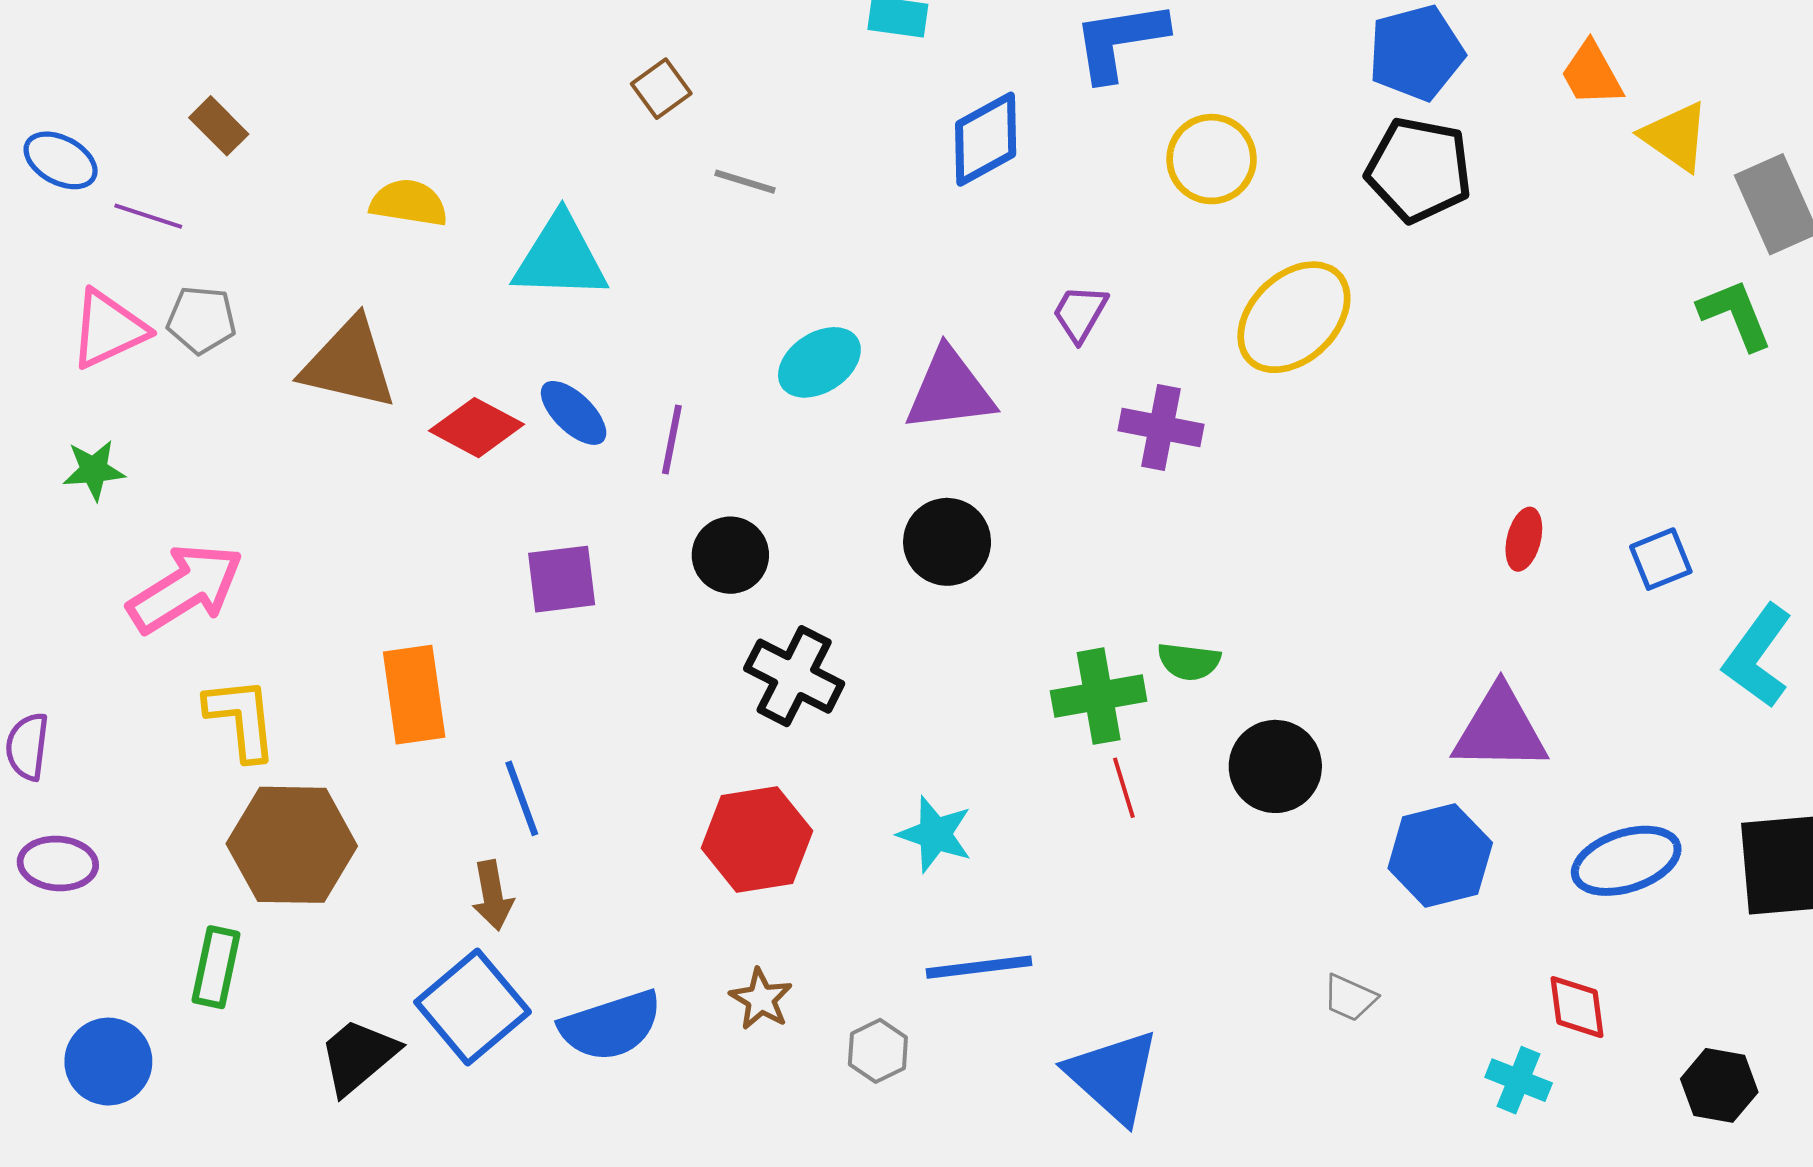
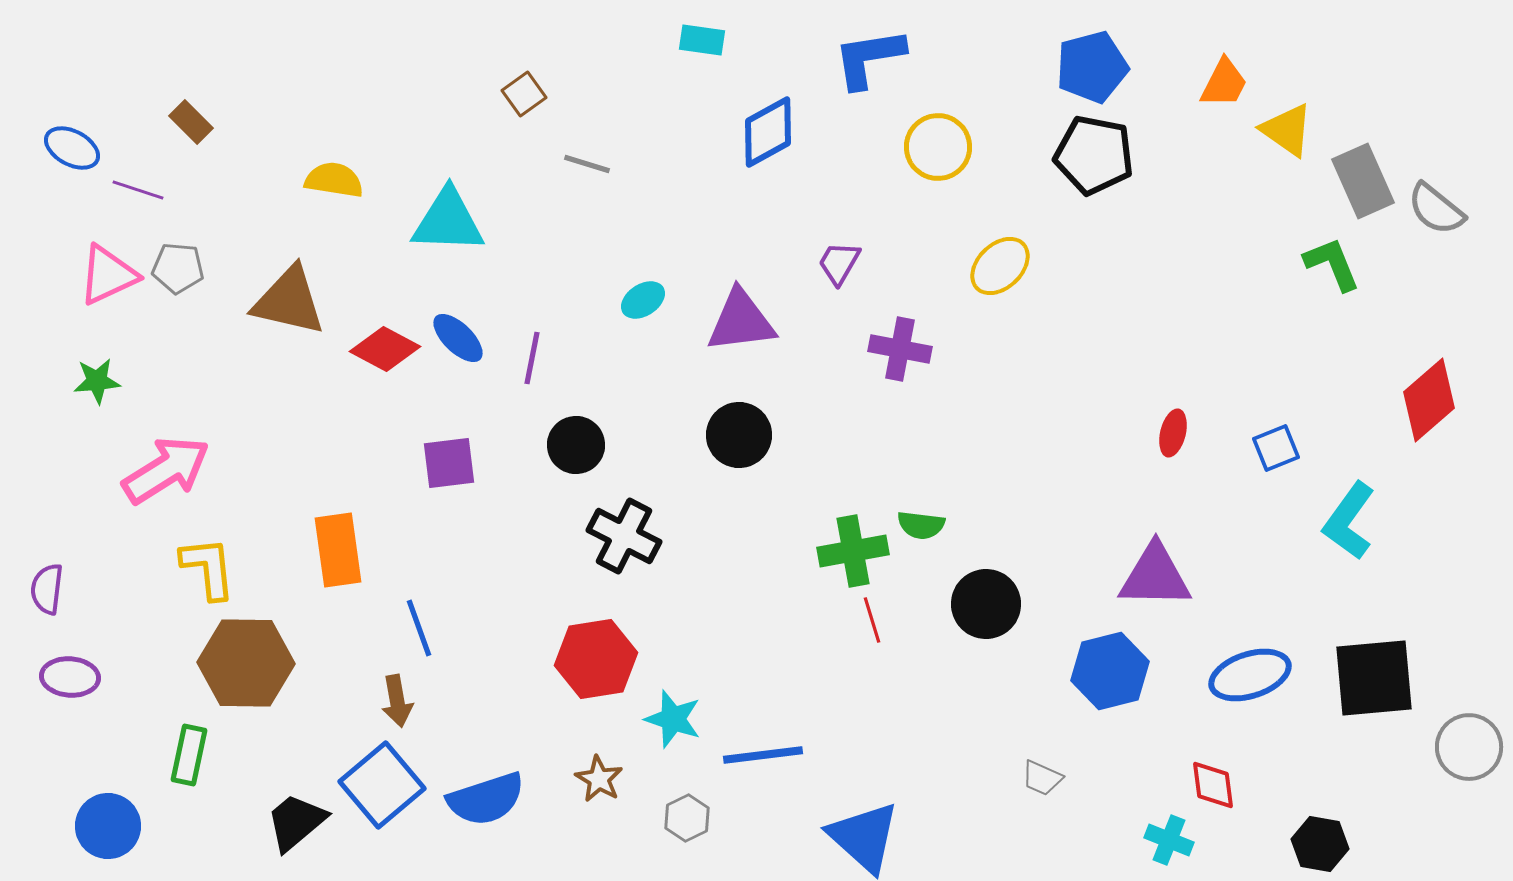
orange trapezoid: (1592, 74) -> (1224, 83), turned -124
yellow ellipse: (1294, 317) -> (1000, 266), size x0.7
cyan ellipse: (819, 362) -> (643, 300), size x0.7
cyan star: (935, 834) -> (673, 719), moved

